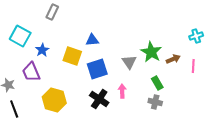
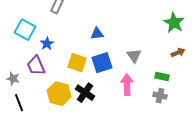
green star: (151, 52) -> (174, 23), moved
yellow square: (72, 56) -> (77, 63), moved
green rectangle: (157, 83) -> (162, 77), turned -48
pink arrow: (122, 91) -> (127, 85), size x1.5
black cross: (99, 99) -> (85, 93), moved

